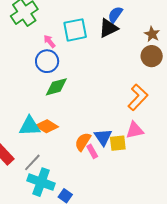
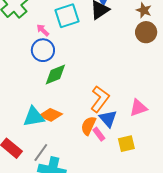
orange L-shape: (138, 97) -> (100, 99), moved
yellow square: (118, 143) -> (126, 144), moved

